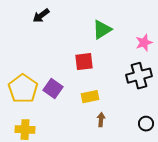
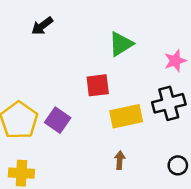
yellow rectangle: (90, 97) -> (126, 116), moved, size x1.4

